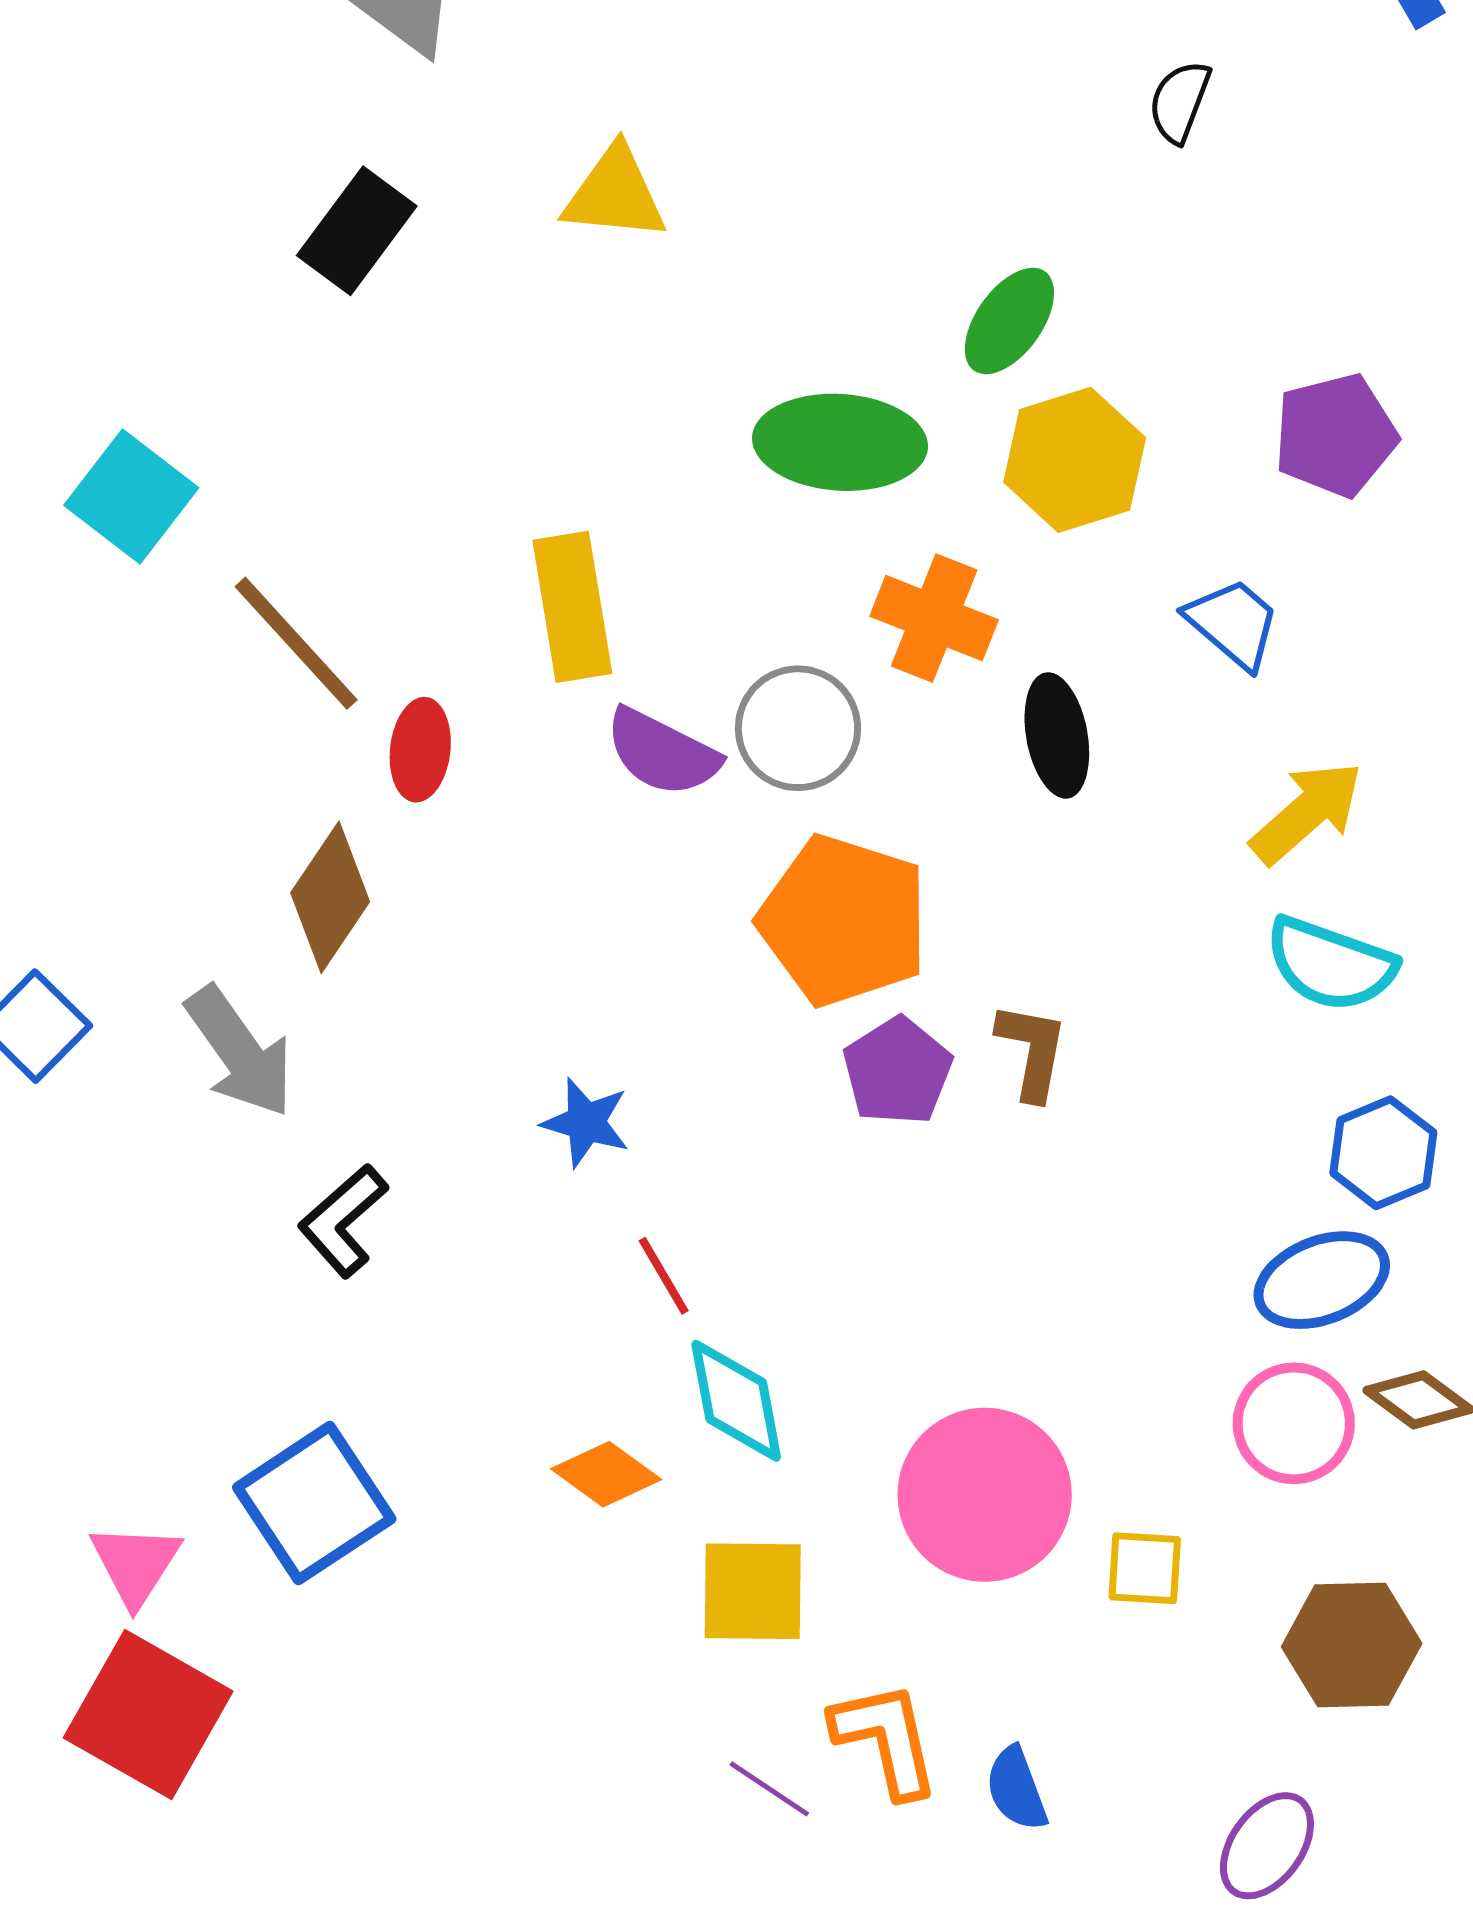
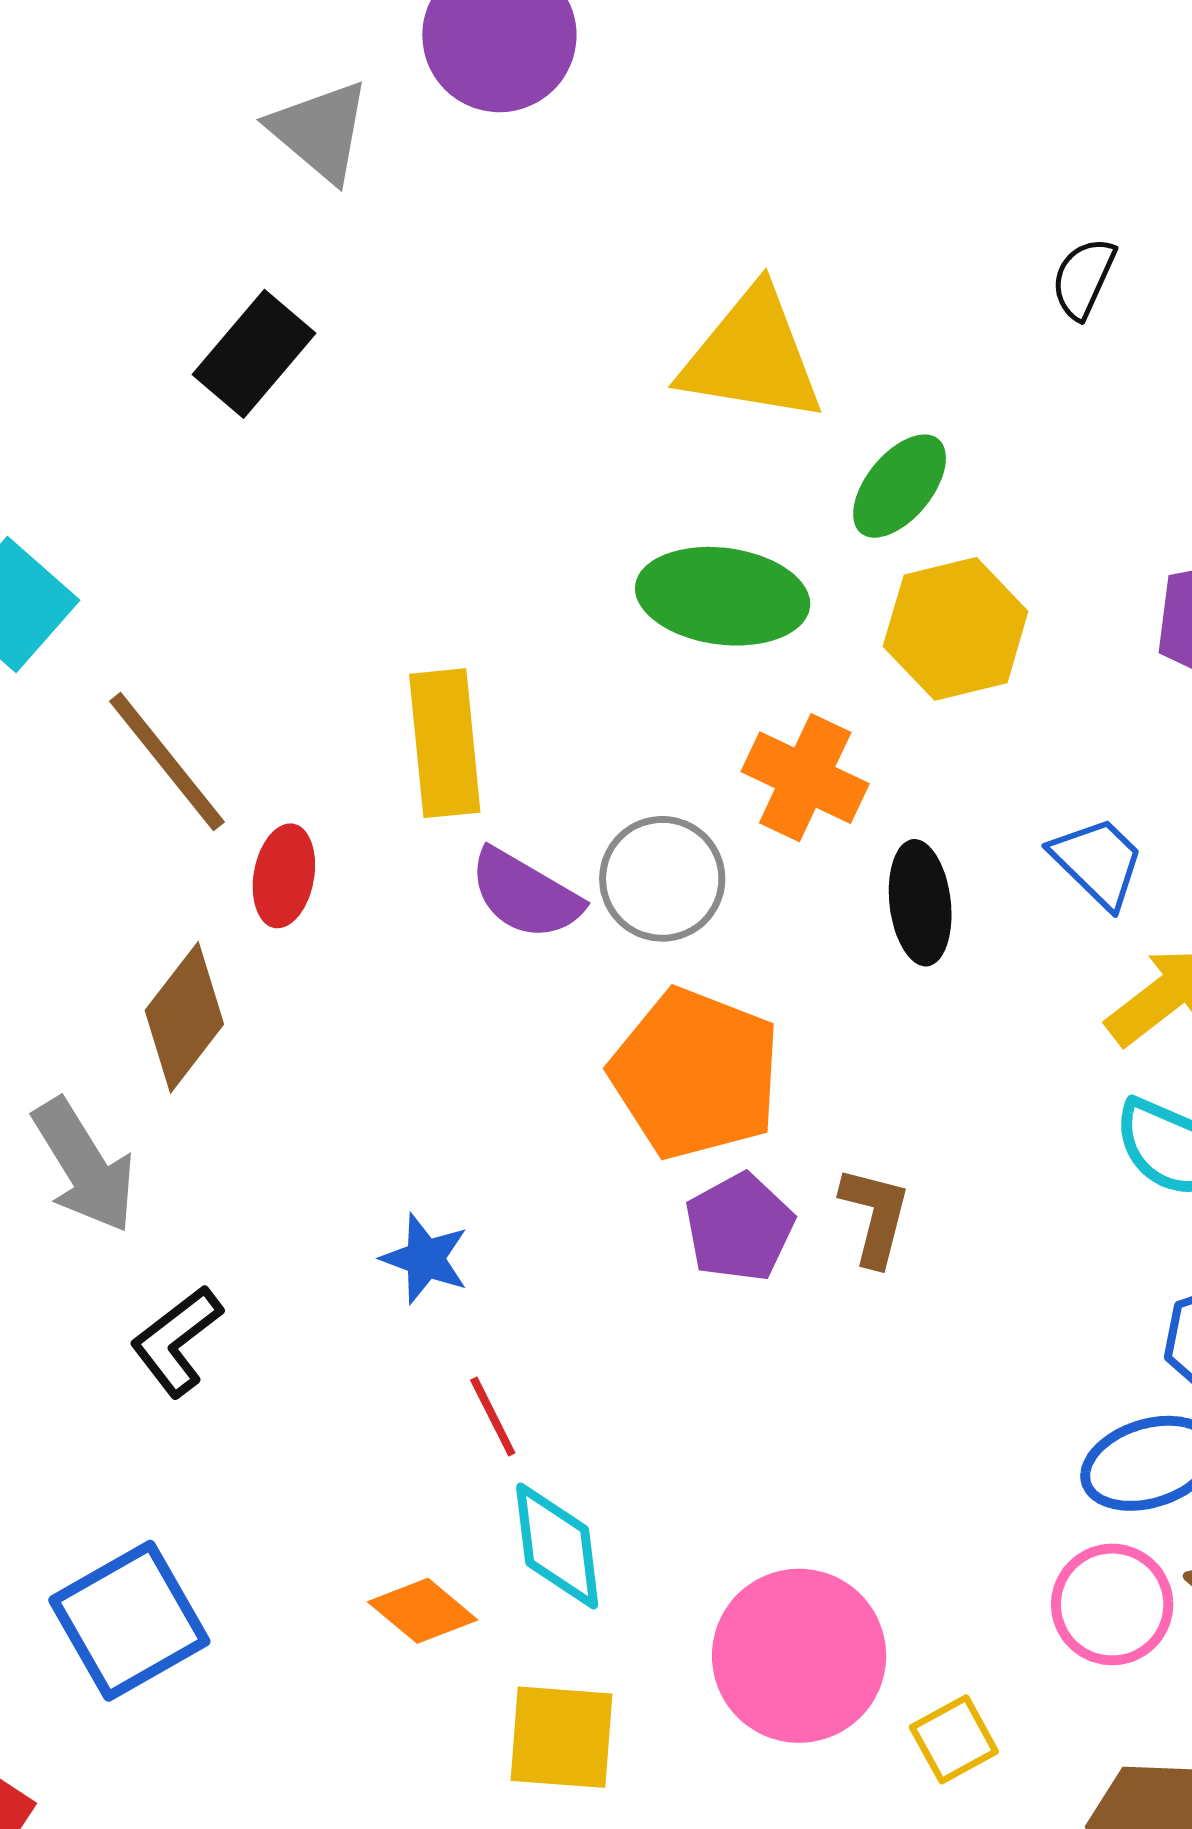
yellow triangle: (615, 194) -> (752, 356), moved, size x1.4
blue trapezoid: (1233, 623) -> (1098, 862), moved
yellow square: (1145, 1568) -> (954, 1739), turned -36

